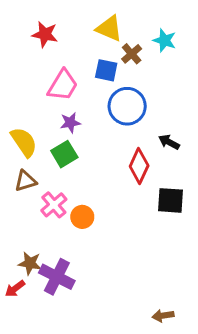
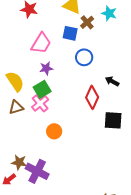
blue circle: (127, 106) -> (84, 57), size x0.7
pink cross: (54, 205) -> (40, 103), moved

